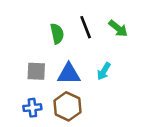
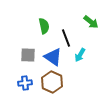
black line: (86, 27) -> (66, 38), moved
blue triangle: (69, 74) -> (53, 57), turned 36

